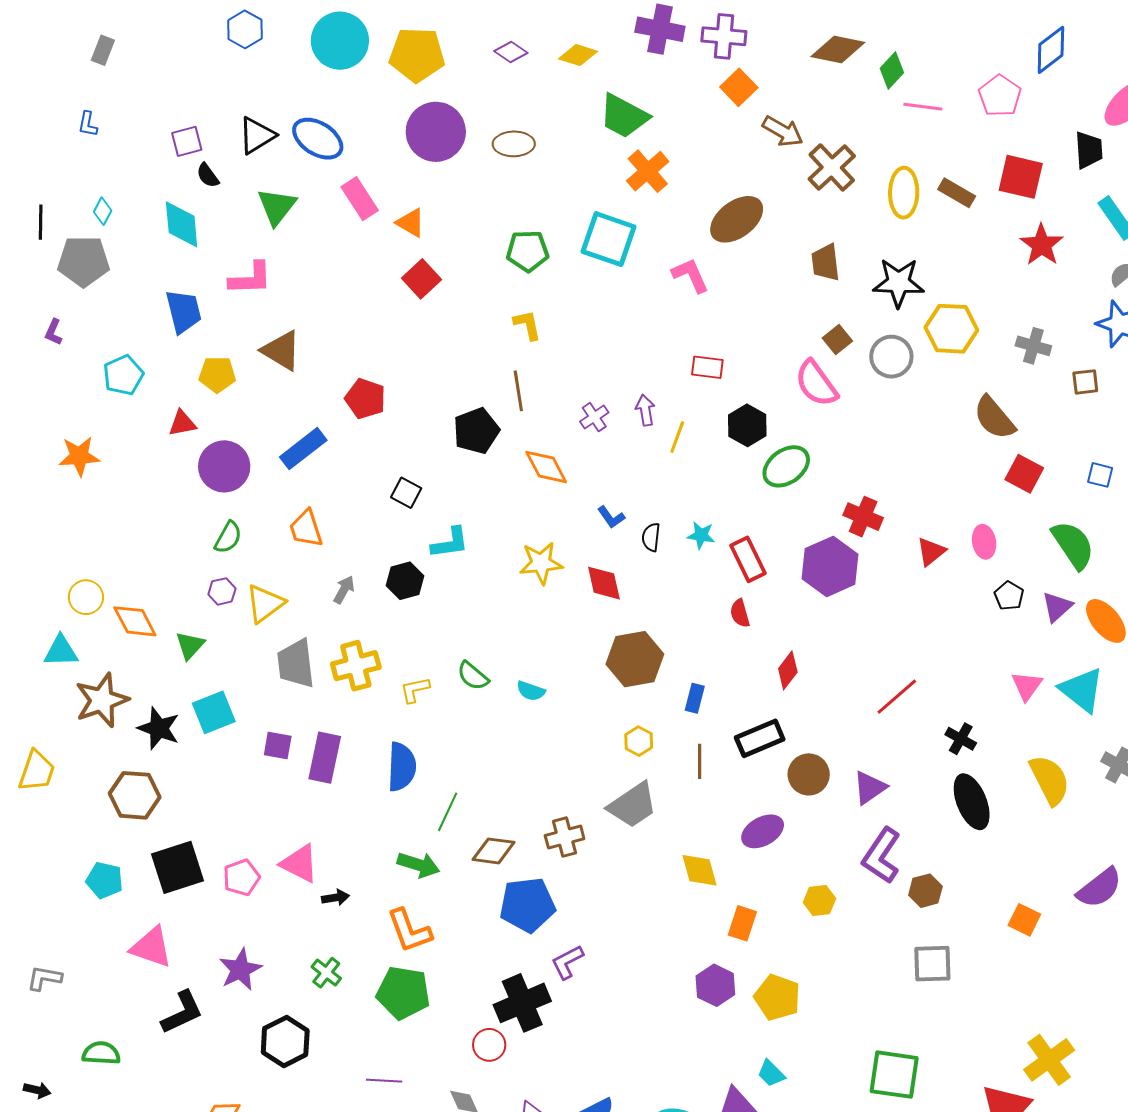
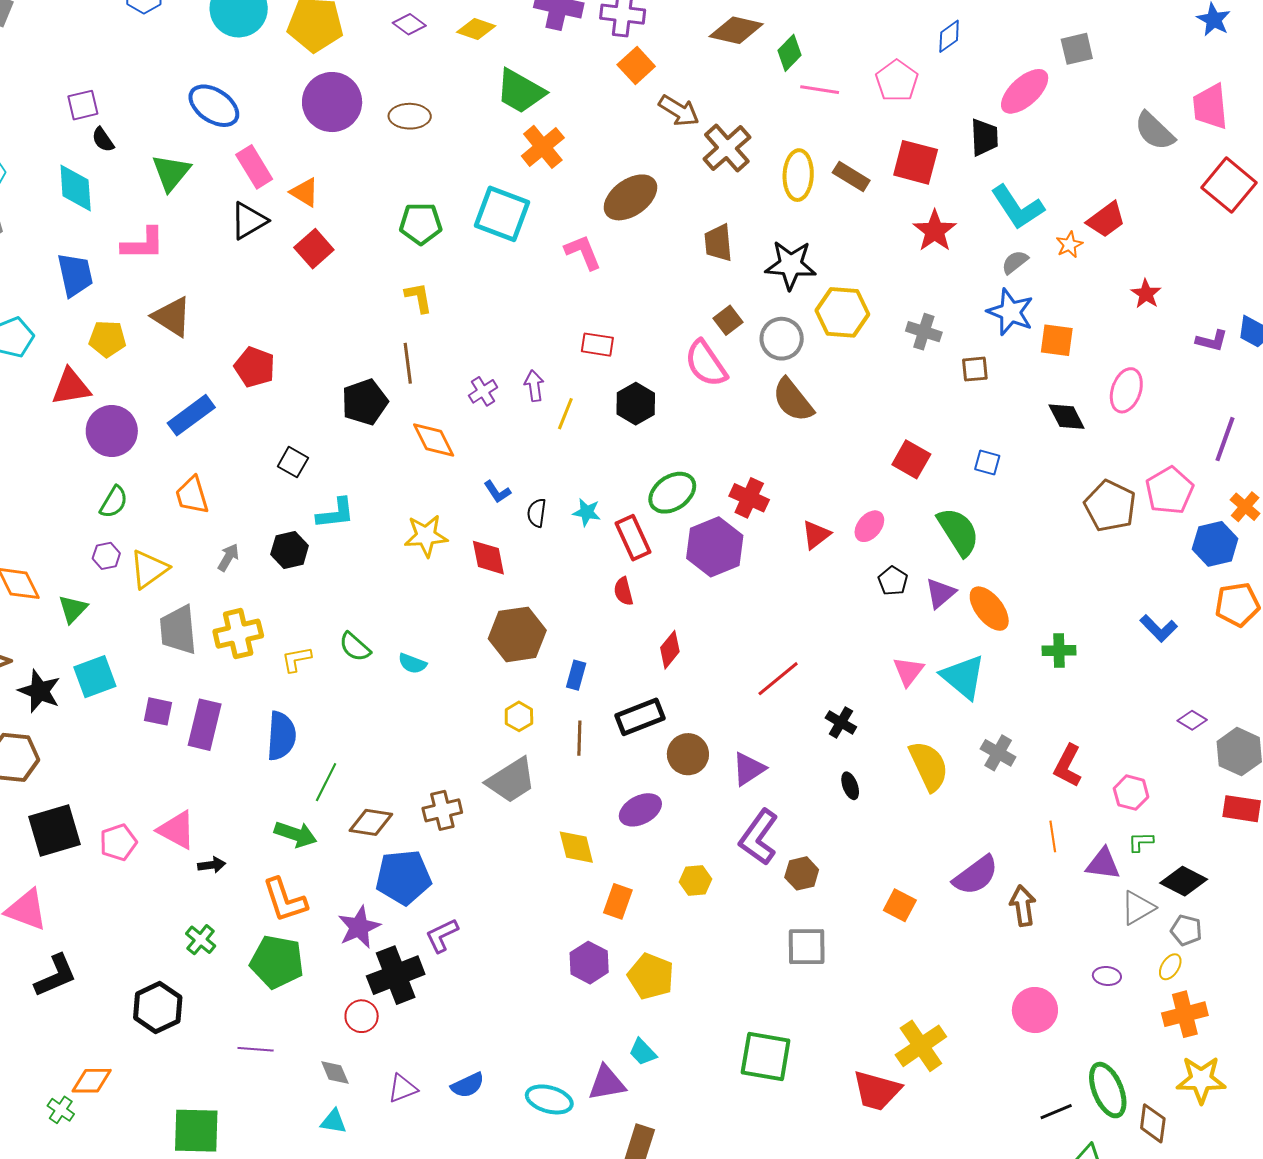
blue diamond: (1051, 50) -> (949, 36), size x0.7
black triangle: (257, 135) -> (249, 221), moved
brown semicircle: (994, 418) -> (793, 400), moved
red triangle: (182, 423) -> (71, 387), size x1.4
green ellipse: (786, 466) -> (672, 493), moved
pink ellipse: (984, 542) -> (869, 526), turned 48
black ellipse: (972, 802) -> (850, 786), size x0.5
purple star: (240, 969) -> (359, 927), moved

